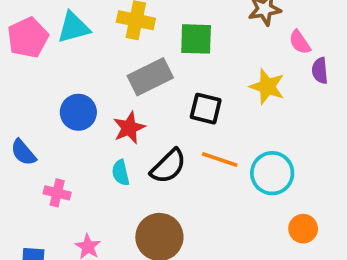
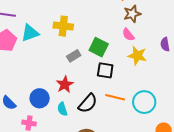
green square: (196, 39) -> (99, 47), moved, turned 30
pink semicircle: (300, 42) -> (128, 35), moved
gray rectangle: (150, 77) -> (74, 56), size x0.6
blue circle: (78, 112) -> (40, 98), moved

